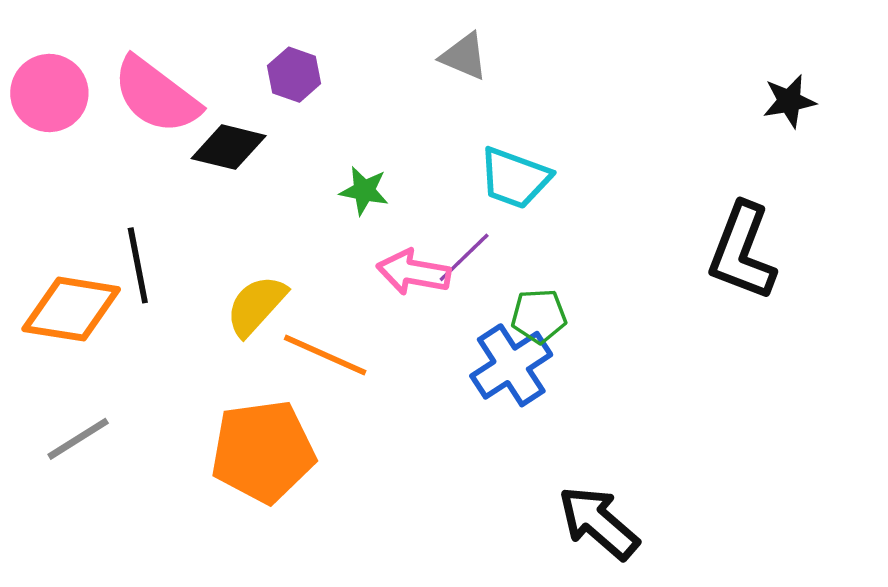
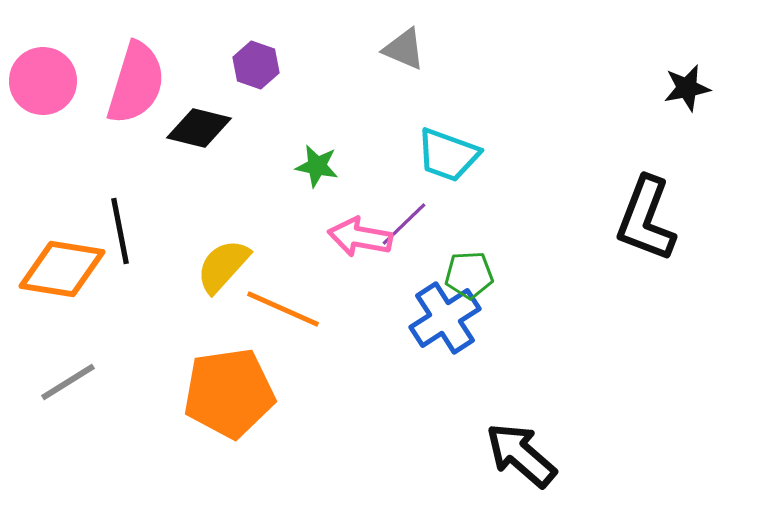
pink semicircle: (156, 95) -> (136, 83), turned -110

